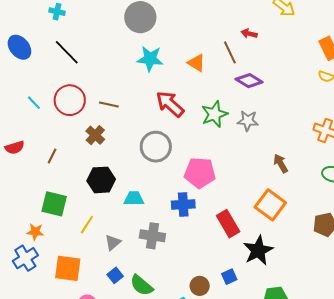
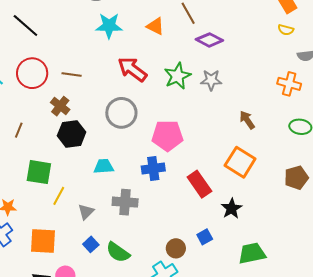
black hexagon: (101, 180) -> (72, 134), moved
green square: (54, 204) -> (39, 172), moved
black star: (258, 250) -> (232, 208), size x0.7

